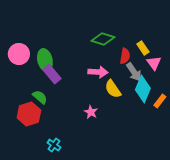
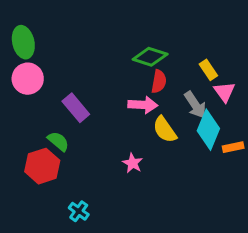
red semicircle: (125, 56) -> (159, 82), moved
green ellipse: (45, 60) -> (23, 42), moved
orange rectangle: (160, 101) -> (233, 147), turned 40

